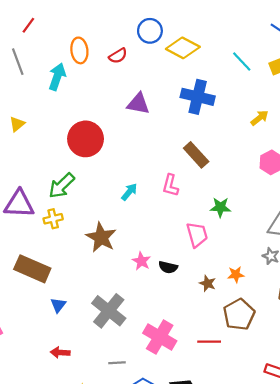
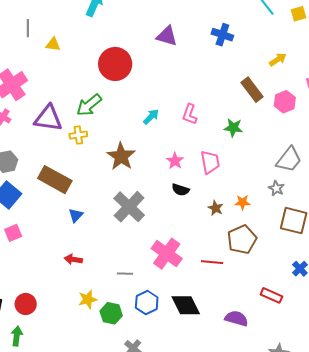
blue cross: (198, 97) -> (222, 35), size x0.7
yellow triangle: (17, 124) -> (53, 44), turned 42
brown rectangle: (196, 155) -> (252, 90), moved
green star: (220, 207) -> (233, 128), moved
pink star: (141, 261) -> (175, 161), moved
gray cross: (109, 311) -> (129, 207), moved

